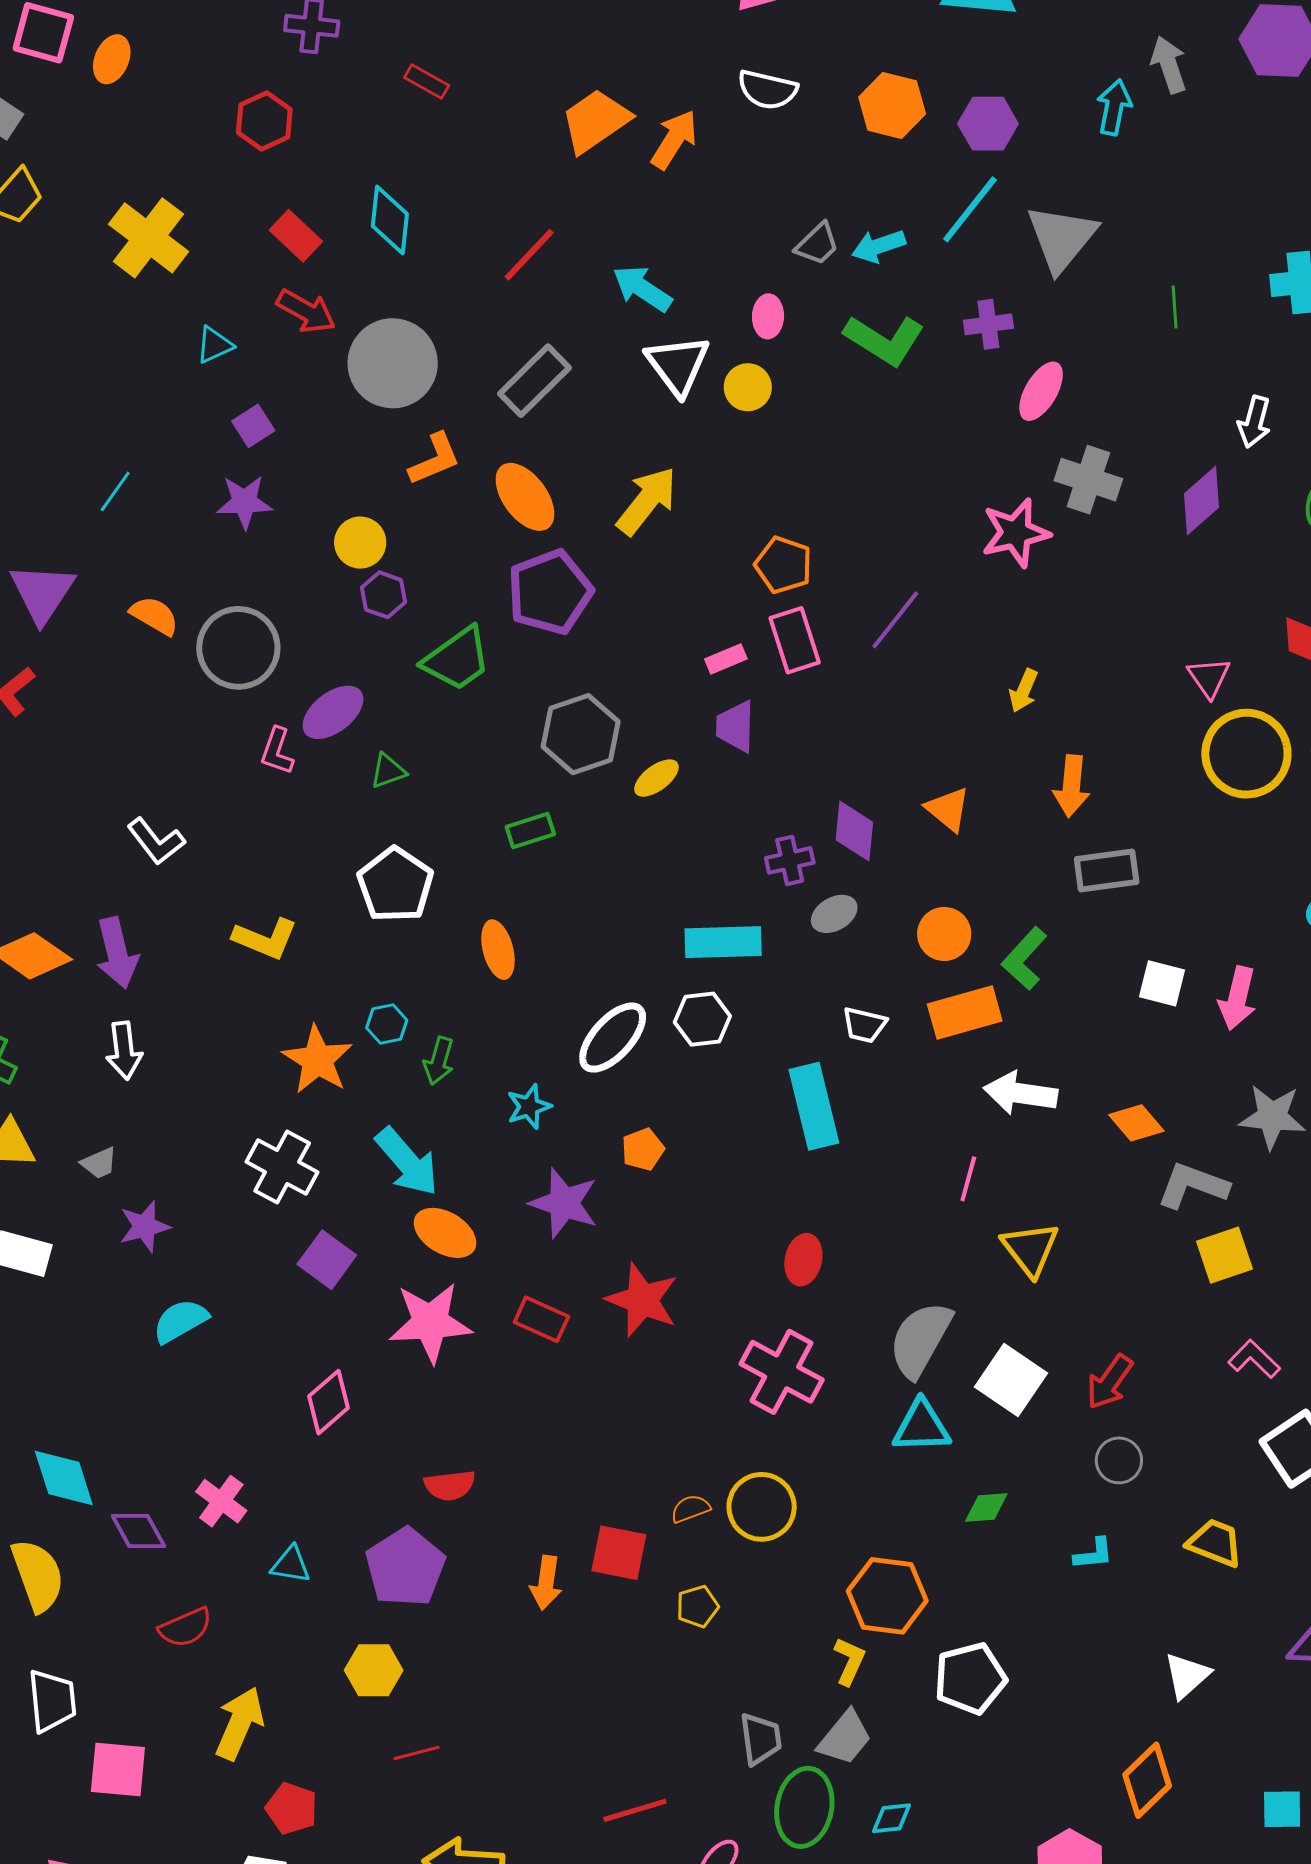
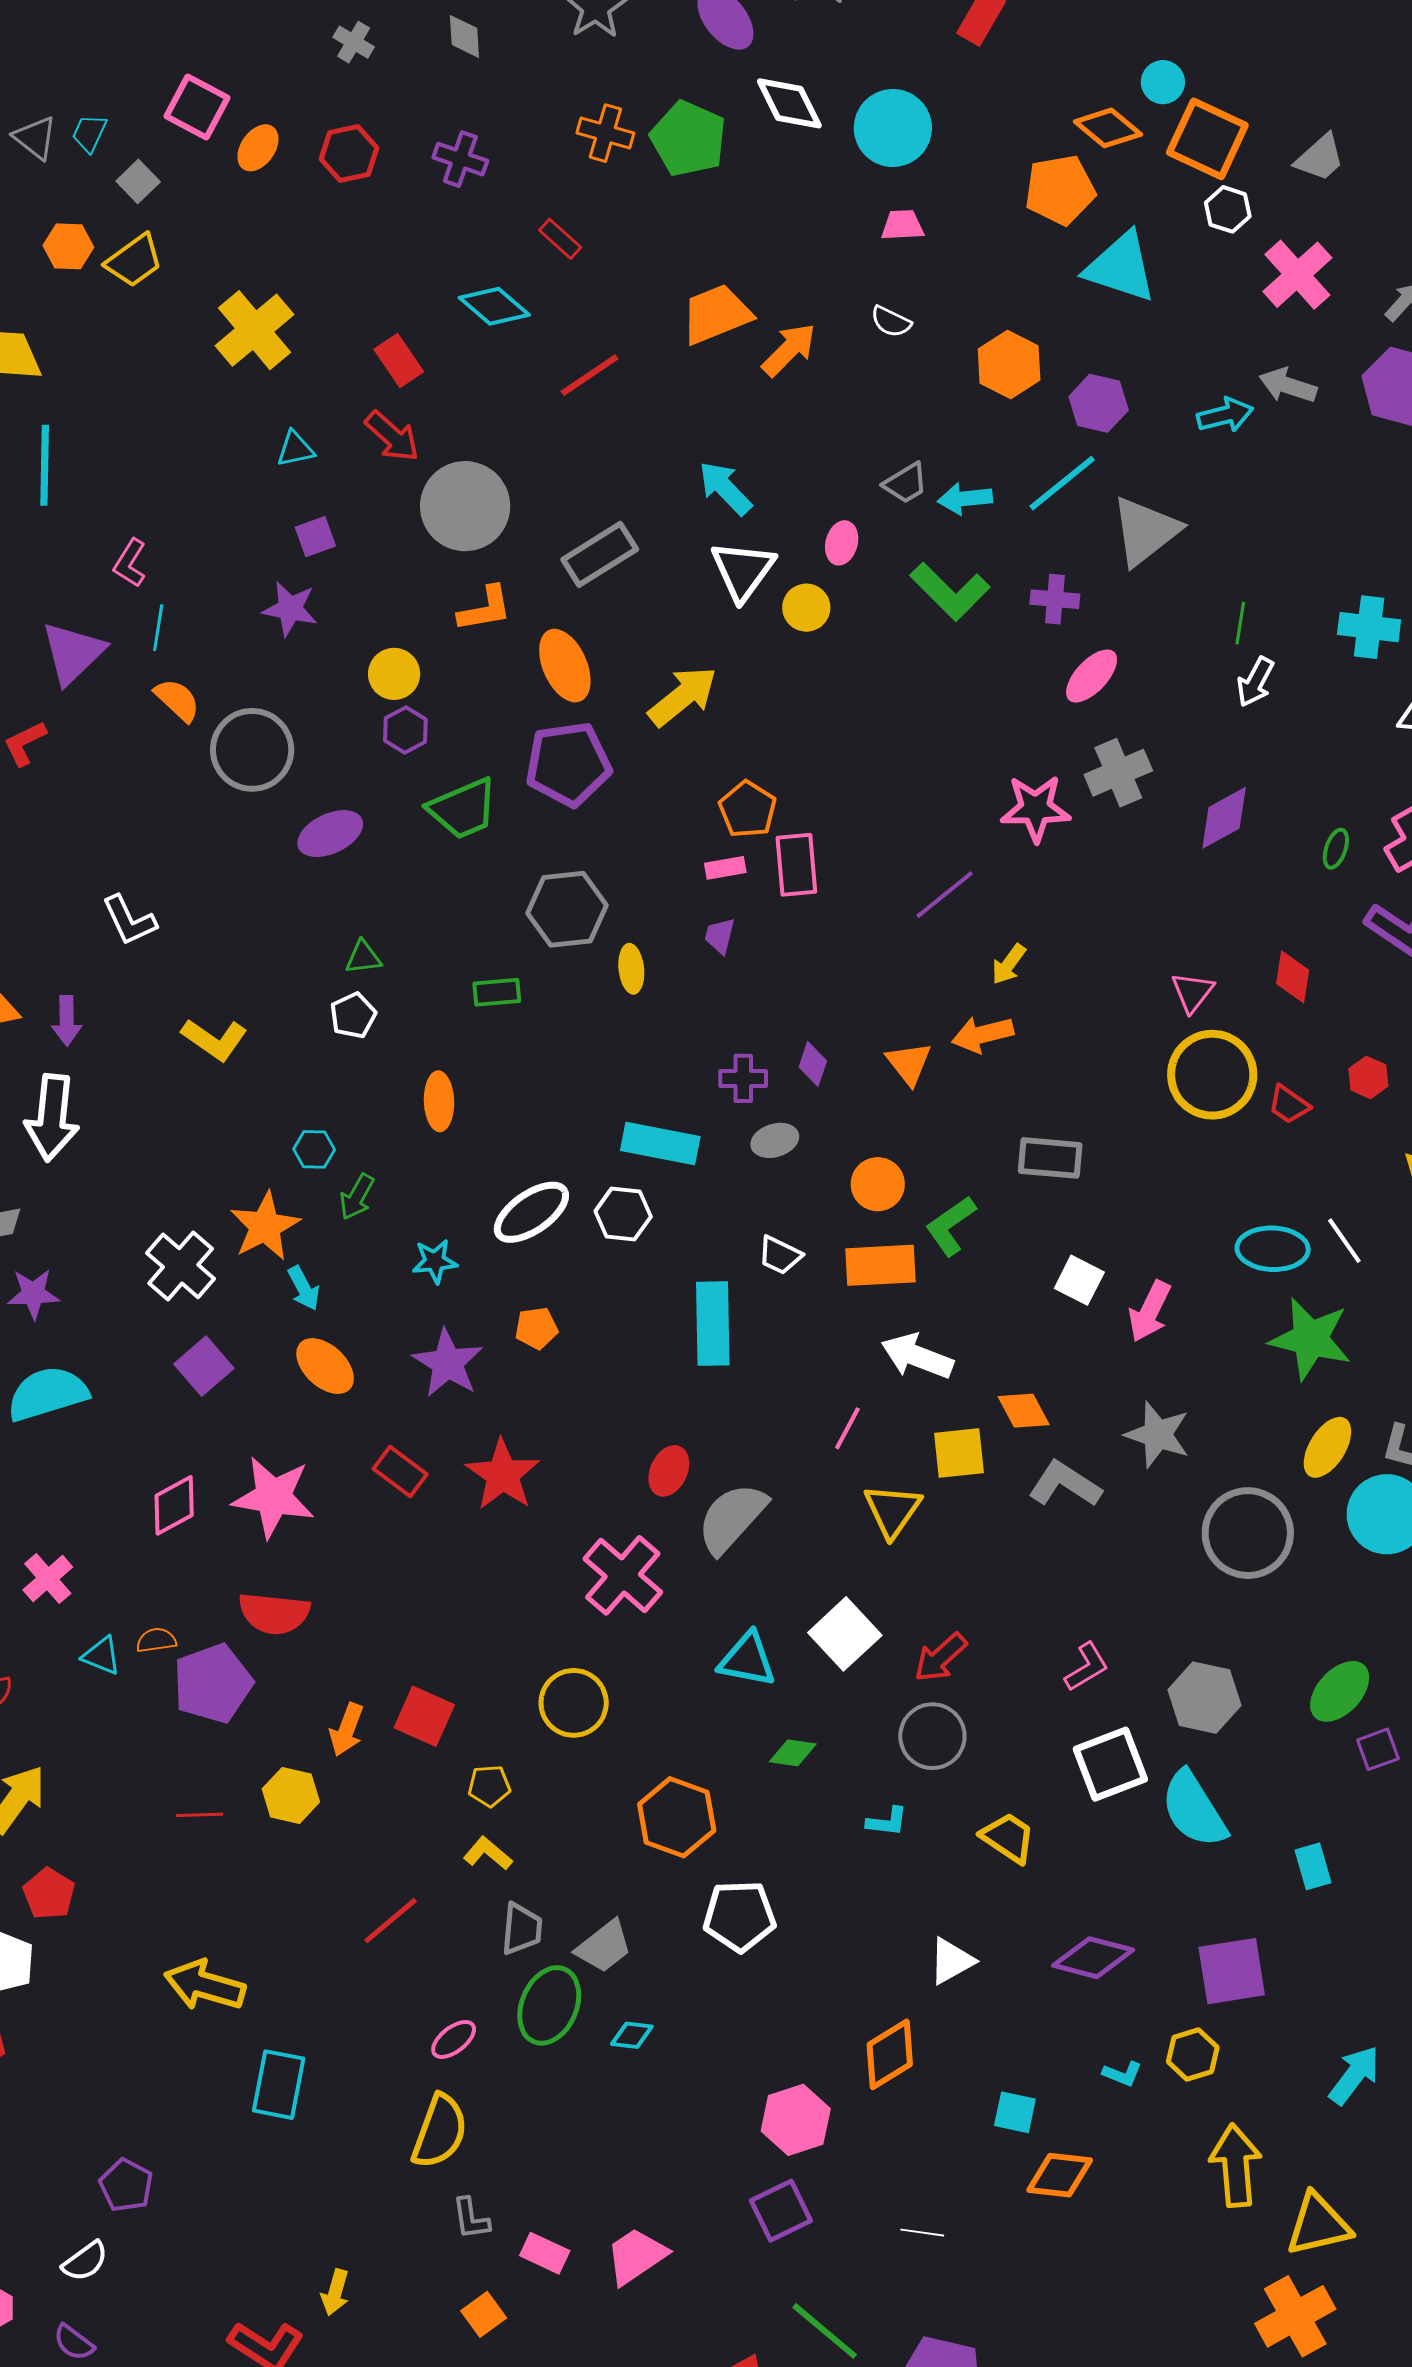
gray arrow: (1169, 65) -> (1288, 385), turned -66
white semicircle: (767, 90) -> (891, 322), size x0.7
cyan arrow: (1114, 107) -> (1225, 415), turned 52
red hexagon: (264, 121) -> (349, 154), moved
cyan diamond: (390, 220) -> (494, 306), moved, turned -68
red line: (529, 255) -> (590, 375), moved
white arrow: (1254, 422) -> (1255, 682), moved
gray cross: (1088, 480) -> (1118, 773), turned 36
cyan line: (115, 491) -> (158, 628), moved, turned -39
orange pentagon: (783, 565) -> (748, 809), moved
purple line: (895, 620) -> (945, 895), moved
purple trapezoid: (736, 726) -> (720, 936), size x0.7
pink L-shape: (277, 751) -> (130, 563), moved
green triangle: (388, 771) -> (363, 957), moved
yellow ellipse: (656, 778) -> (631, 969), turned -72
orange arrow: (1072, 786) -> (983, 1034), moved, turned 58
purple diamond: (854, 831) -> (813, 1064), size x0.7
white pentagon: (395, 885) -> (353, 1016), size x0.6
purple arrow: (117, 953) -> (67, 1021), size x0.7
white arrow: (124, 1051) -> (52, 1118), size x1.5
orange star: (317, 1060) -> (265, 1226), moved
cyan arrow: (407, 1162) -> (304, 1288), size x0.6
yellow square: (1224, 1255) -> (959, 1453), moved
cyan semicircle: (180, 1321) -> (48, 1394), size x1.4
pink star: (430, 1322) -> (273, 1497), moved
gray semicircle: (920, 1339) -> (732, 1518), moved
pink L-shape: (1254, 1359) -> (1087, 1667), turned 92
gray circle: (1119, 1460) -> (932, 1736), size x1.4
red semicircle: (450, 1485) -> (274, 1613), size x1.4
orange semicircle: (690, 1509) -> (156, 1640), moved
yellow L-shape: (849, 1661) -> (488, 1853), moved, turned -87
yellow hexagon: (374, 1670) -> (291, 1795), moved
red line: (417, 1753) -> (199, 1815), moved
red line: (635, 1810) -> (391, 1921), moved, turned -36

